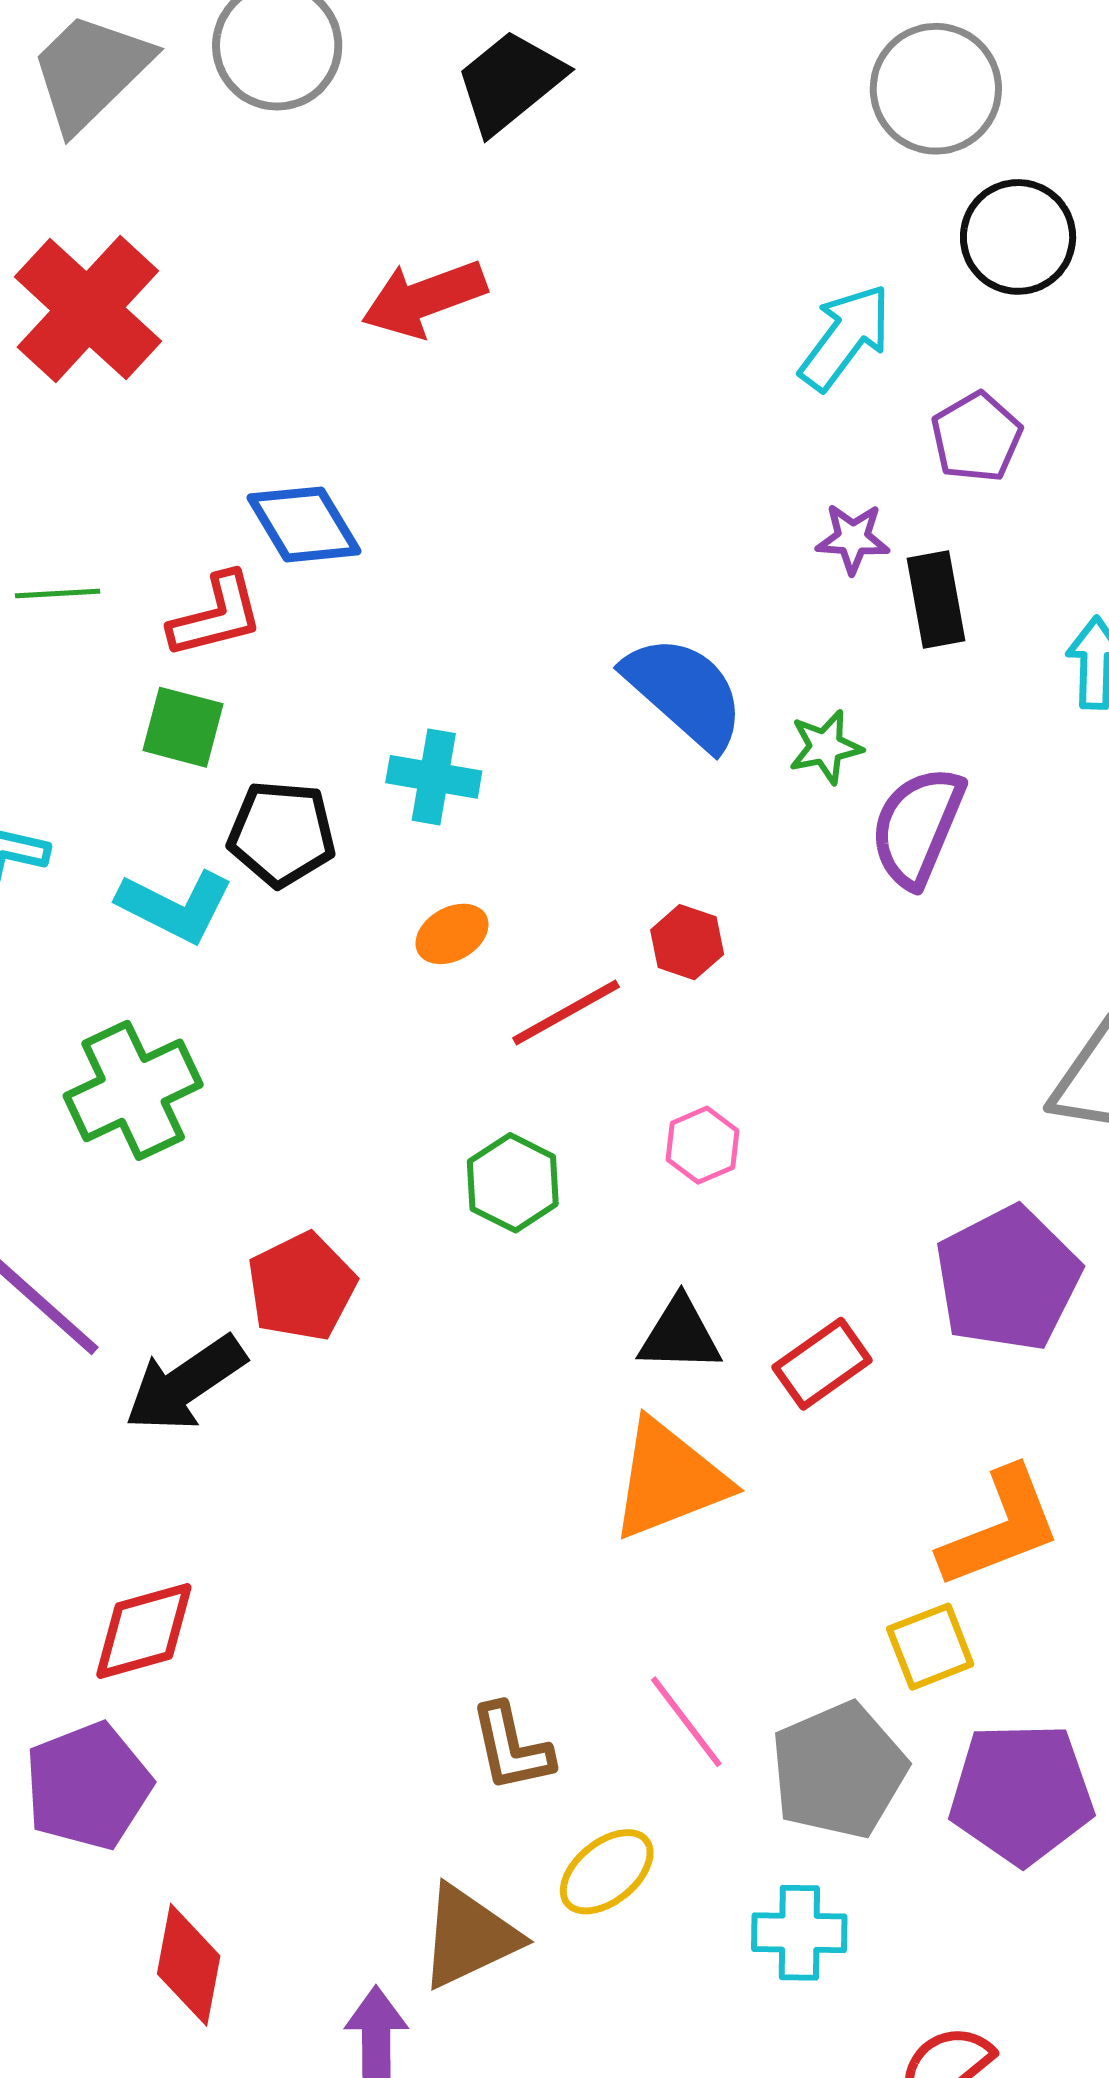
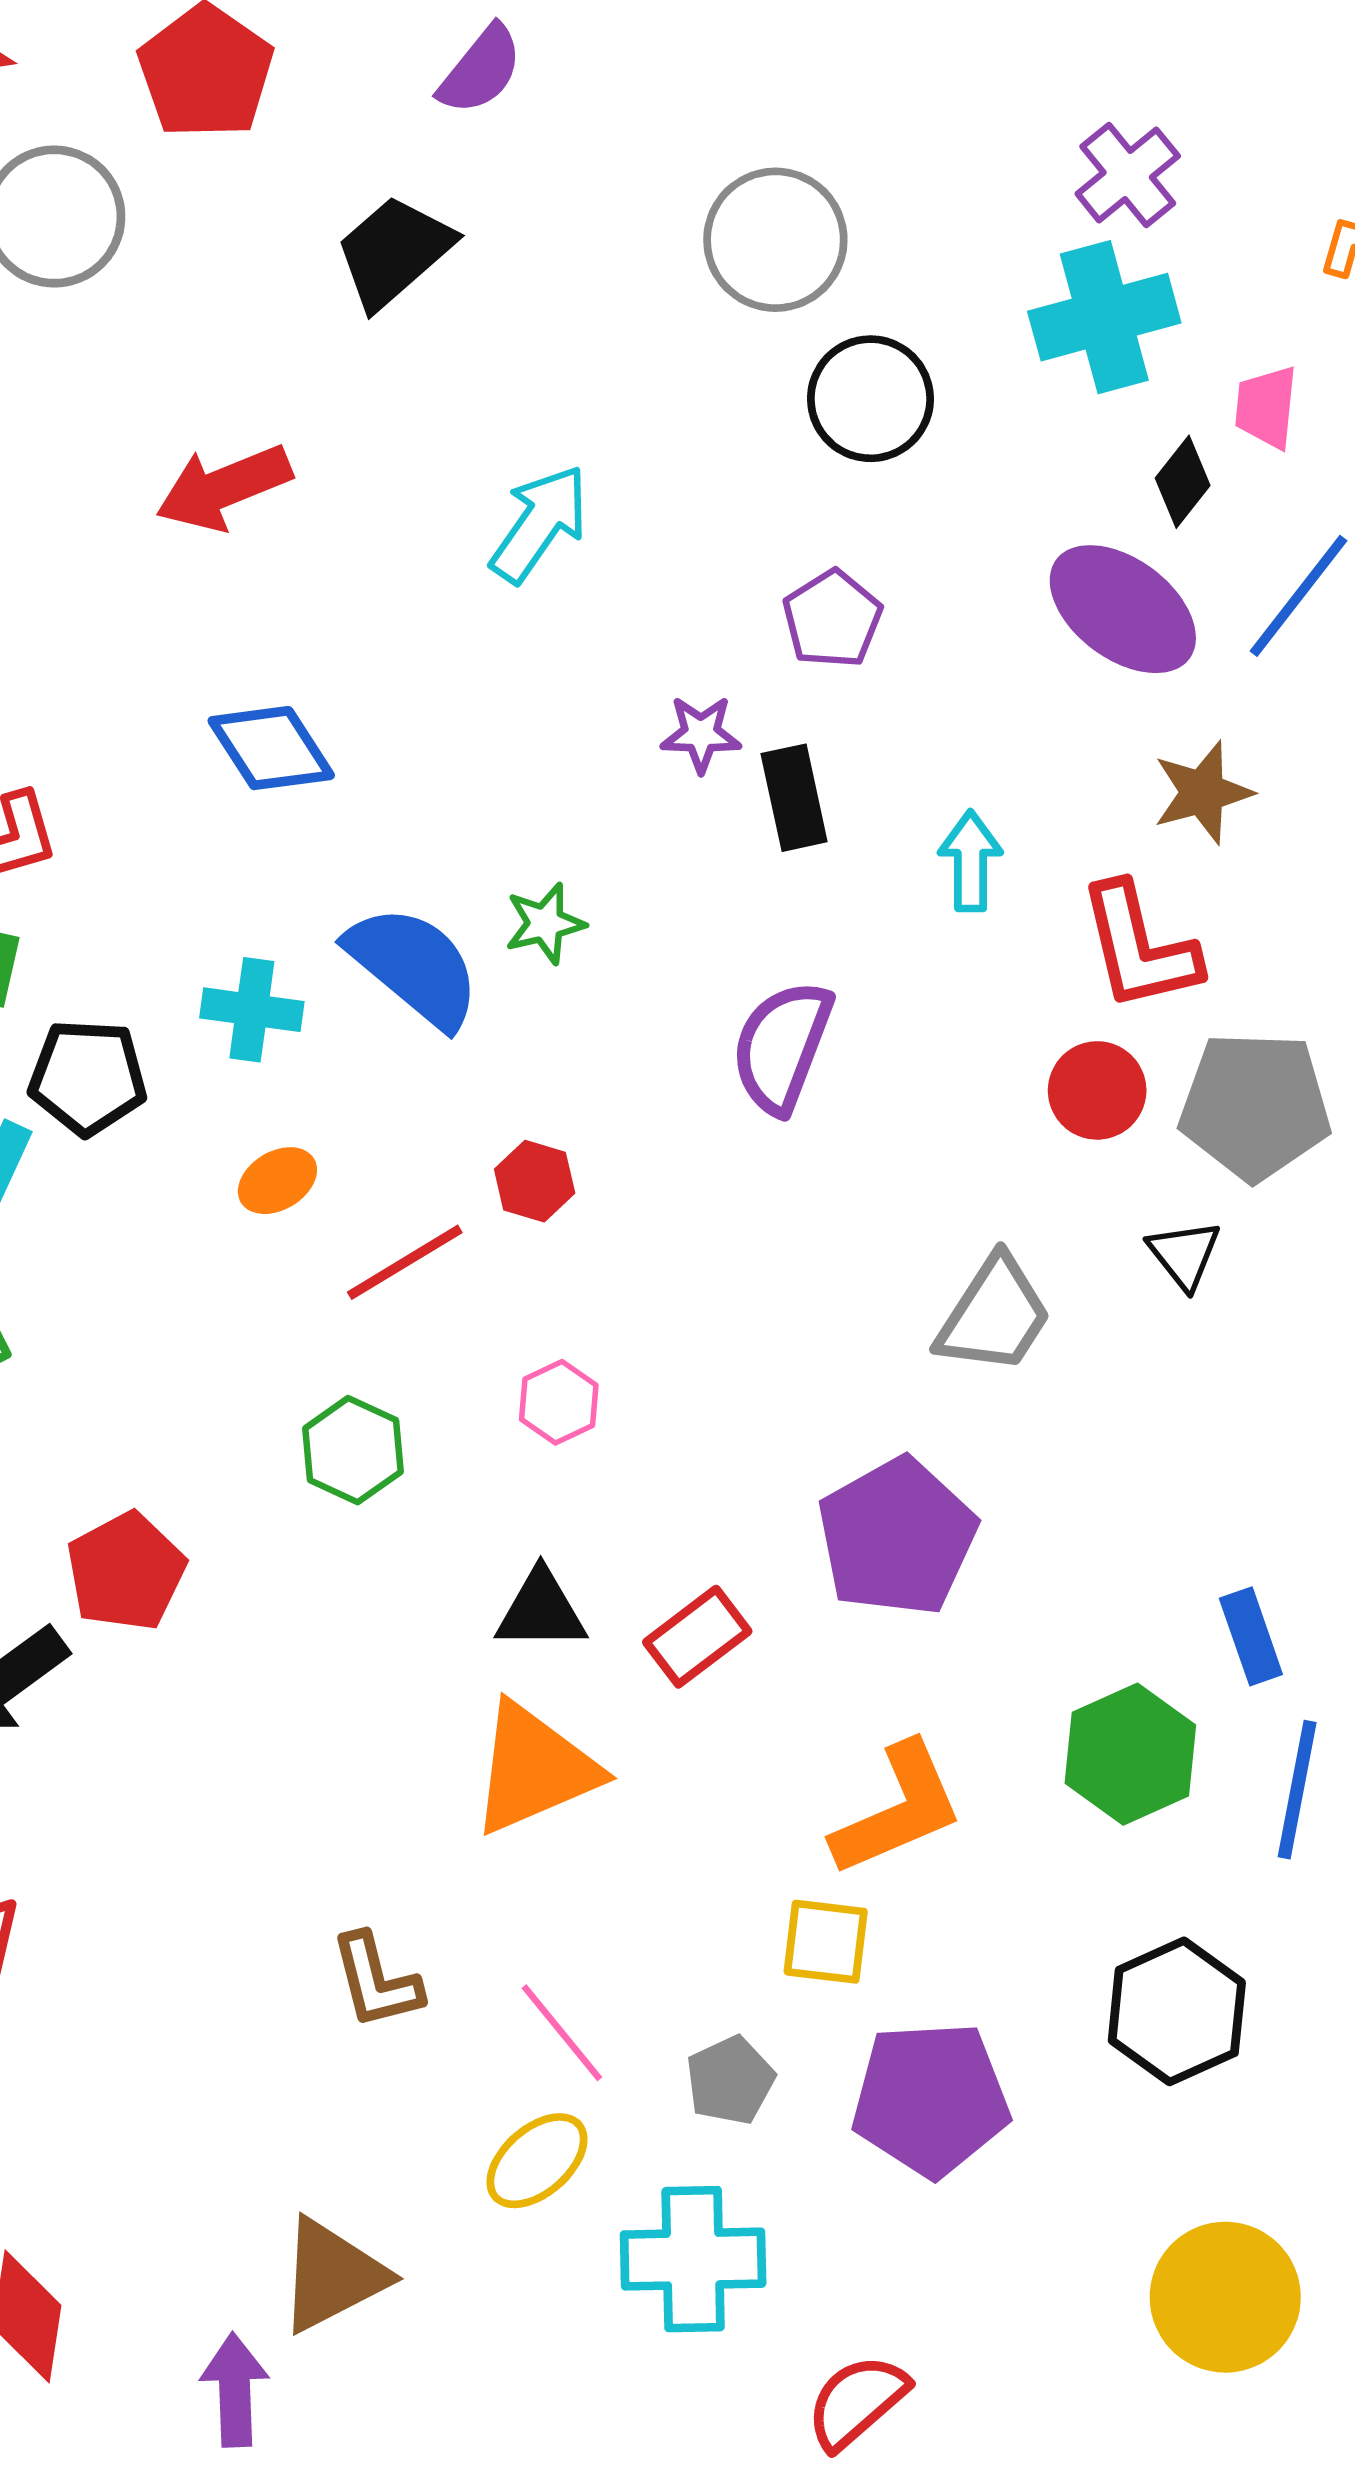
black trapezoid: (510, 82) -> (394, 252), moved
cyan arrow: (845, 337) -> (539, 524), moved
blue diamond: (304, 524) -> (271, 748), moved
blue semicircle: (685, 692) -> (414, 966), moved
green star: (826, 747) -> (545, 923), moved
yellow square: (930, 1647) -> (826, 1942), turned 30
brown L-shape: (512, 1748) -> (376, 1981), moved
gray pentagon: (839, 1770) -> (730, 2080), size x0.6
yellow ellipse: (607, 1872) -> (537, 2161), moved
cyan cross: (799, 1933) -> (693, 2259), size x1.4

